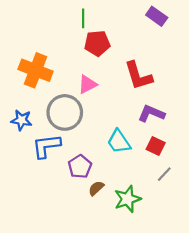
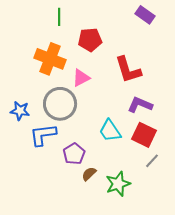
green line: (83, 18) -> (59, 17), moved
orange cross: (36, 70) -> (50, 59), moved
red square: (156, 146) -> (144, 135), size x1.4

